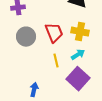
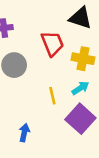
red trapezoid: (54, 33) -> (52, 43), moved

